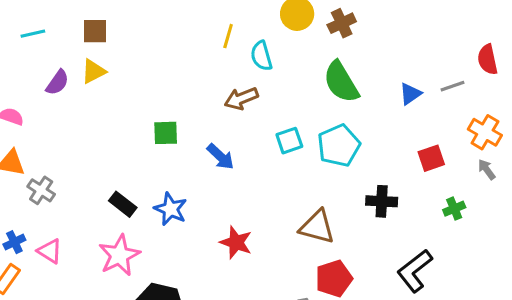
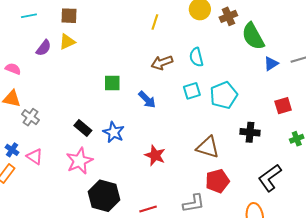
cyan semicircle: (261, 56) -> (196, 57), moved
green semicircle: (341, 82) -> (253, 36), moved
blue cross: (14, 242) -> (12, 150), turned -32

